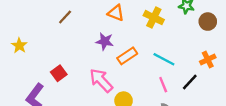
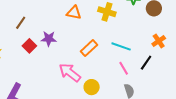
brown line: (65, 17) -> (21, 23), moved
purple star: (105, 41) -> (49, 39), moved
red square: (59, 73) -> (29, 46), moved

